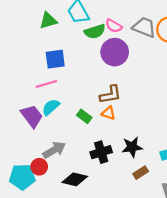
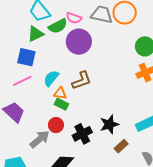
green triangle: (48, 21) -> (36, 34), moved
blue square: (55, 59) -> (26, 57), turned 30
cyan semicircle: (51, 107) -> (51, 78), moved
orange triangle: (108, 113) -> (60, 93), moved
red circle: (39, 167) -> (56, 125), moved

